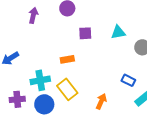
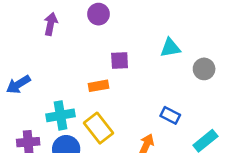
purple square: (85, 33) -> (120, 61), moved
blue rectangle: (128, 80) -> (170, 115), moved

